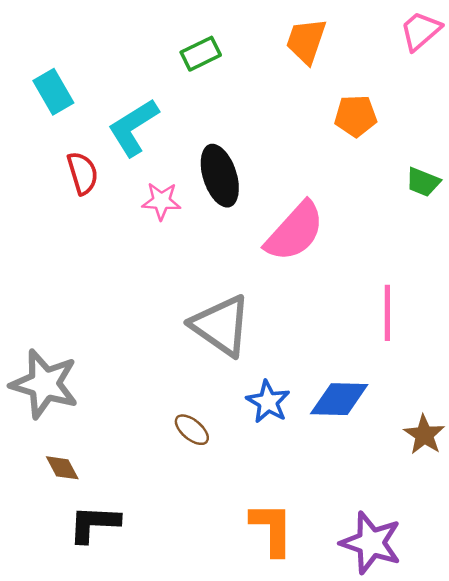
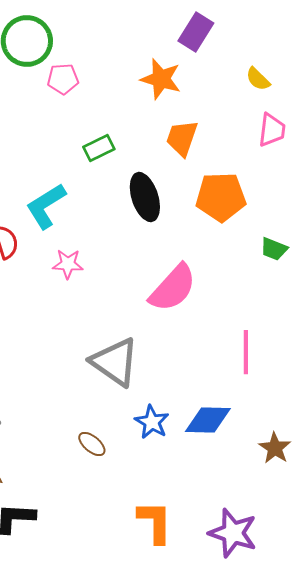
pink trapezoid: (420, 31) -> (272, 130), turned 138
orange pentagon: (356, 116) -> (221, 197), size x1.5
black ellipse: (220, 176) -> (145, 197), moved

